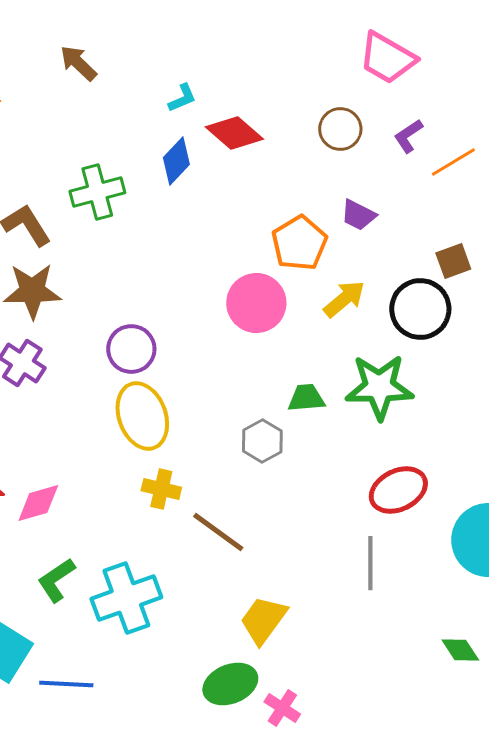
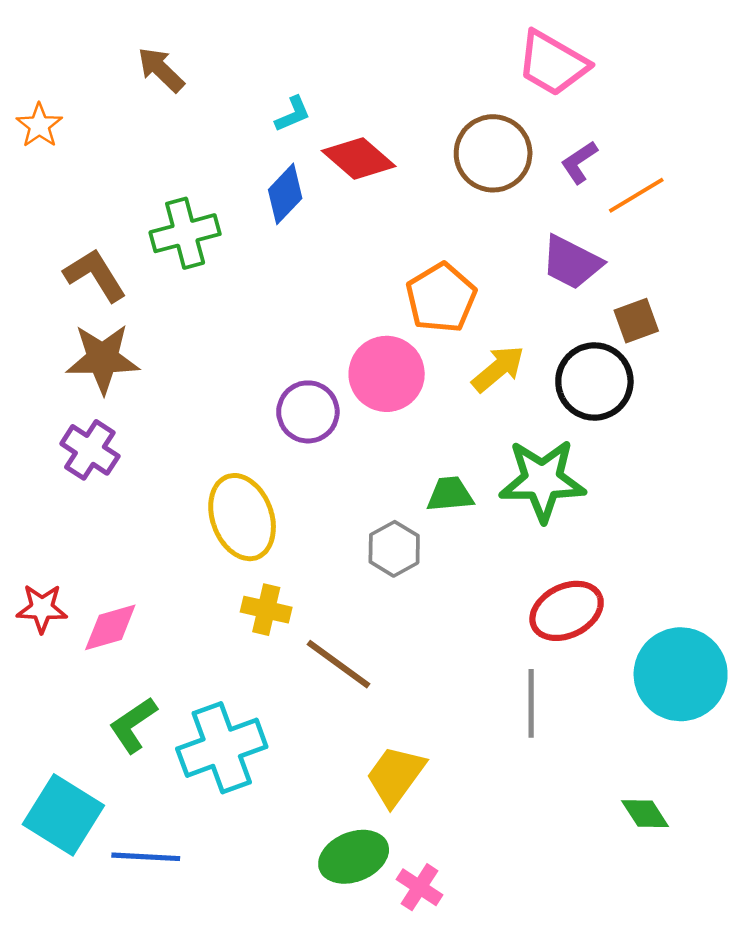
brown circle: (340, 129) -> (493, 153), size x1.4
purple trapezoid: (358, 215) -> (572, 262), moved, size x1.4
purple circle: (131, 349) -> (308, 412), moved

